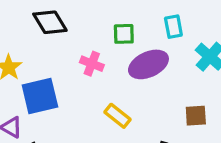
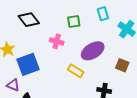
purple ellipse: (148, 64) -> (93, 51), moved
brown square: (196, 116) -> (122, 65), turned 32

